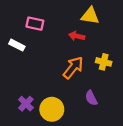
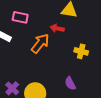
orange arrow: (73, 68) -> (40, 43), moved

